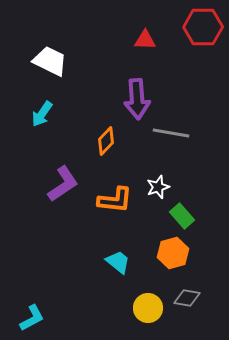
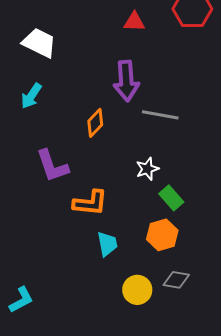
purple L-shape: (63, 184) -> (52, 166), turned 105
orange L-shape: (115, 200) -> (90, 203), moved
cyan trapezoid: (118, 262) -> (107, 244), turned 40

